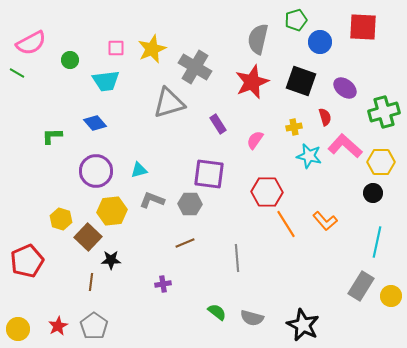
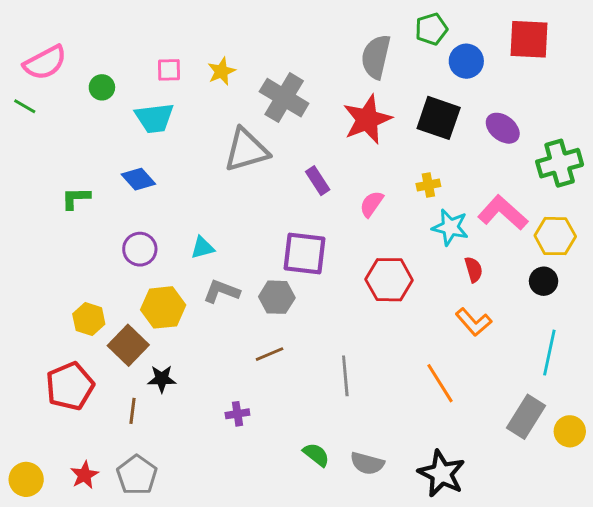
yellow star: (152, 49) -> (221, 71), size x0.7
red semicircle: (325, 117) -> (474, 270), moved
purple circle: (96, 171) -> (140, 249), size x0.7
orange line: (286, 224) -> (440, 383), moved
red pentagon: (27, 261) -> (70, 386), moved

